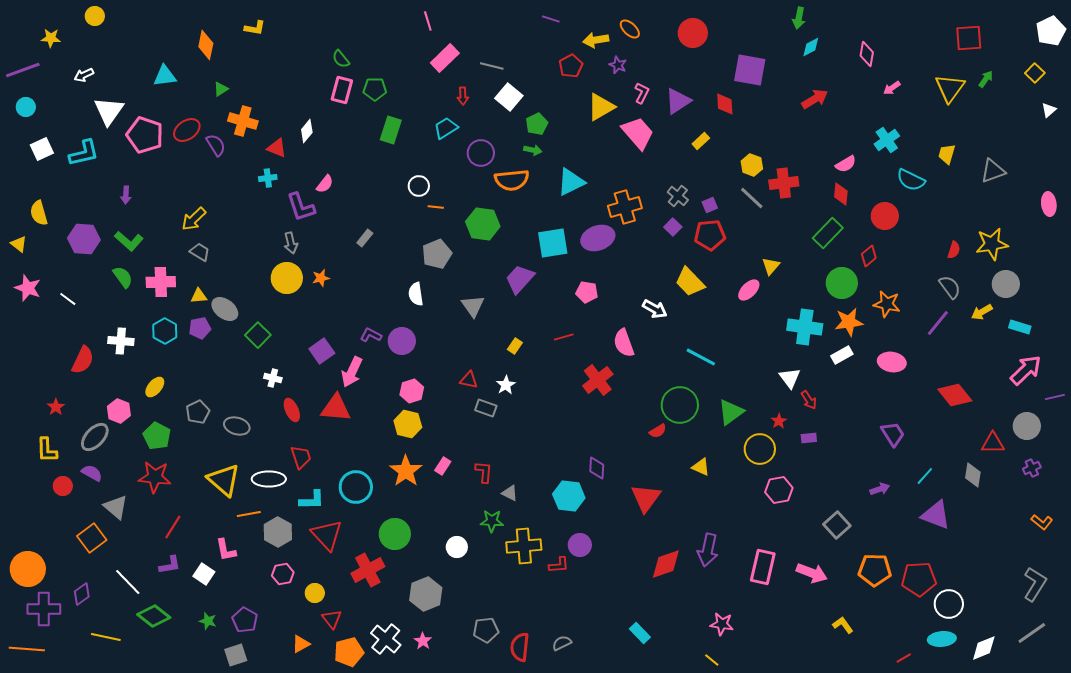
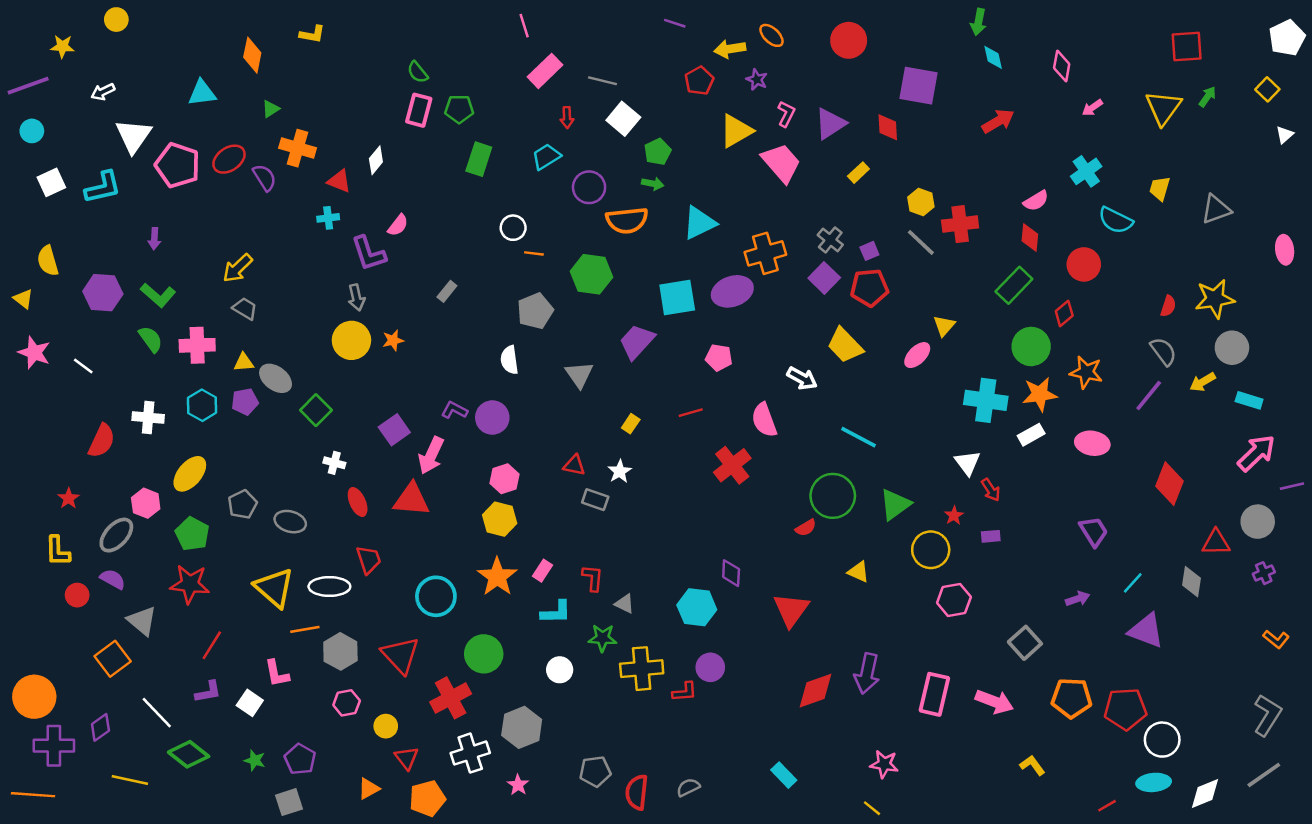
cyan diamond: (811, 47) -> (993, 57), turned -75
purple square: (673, 227) -> (824, 278), size x1.4
yellow ellipse: (155, 387) -> (190, 474), size x1.4
red diamond: (955, 395) -> (1169, 484), turned 60
cyan L-shape: (312, 500) -> (556, 612), moved
white cross: (386, 639) -> (470, 753), moved, turned 32

